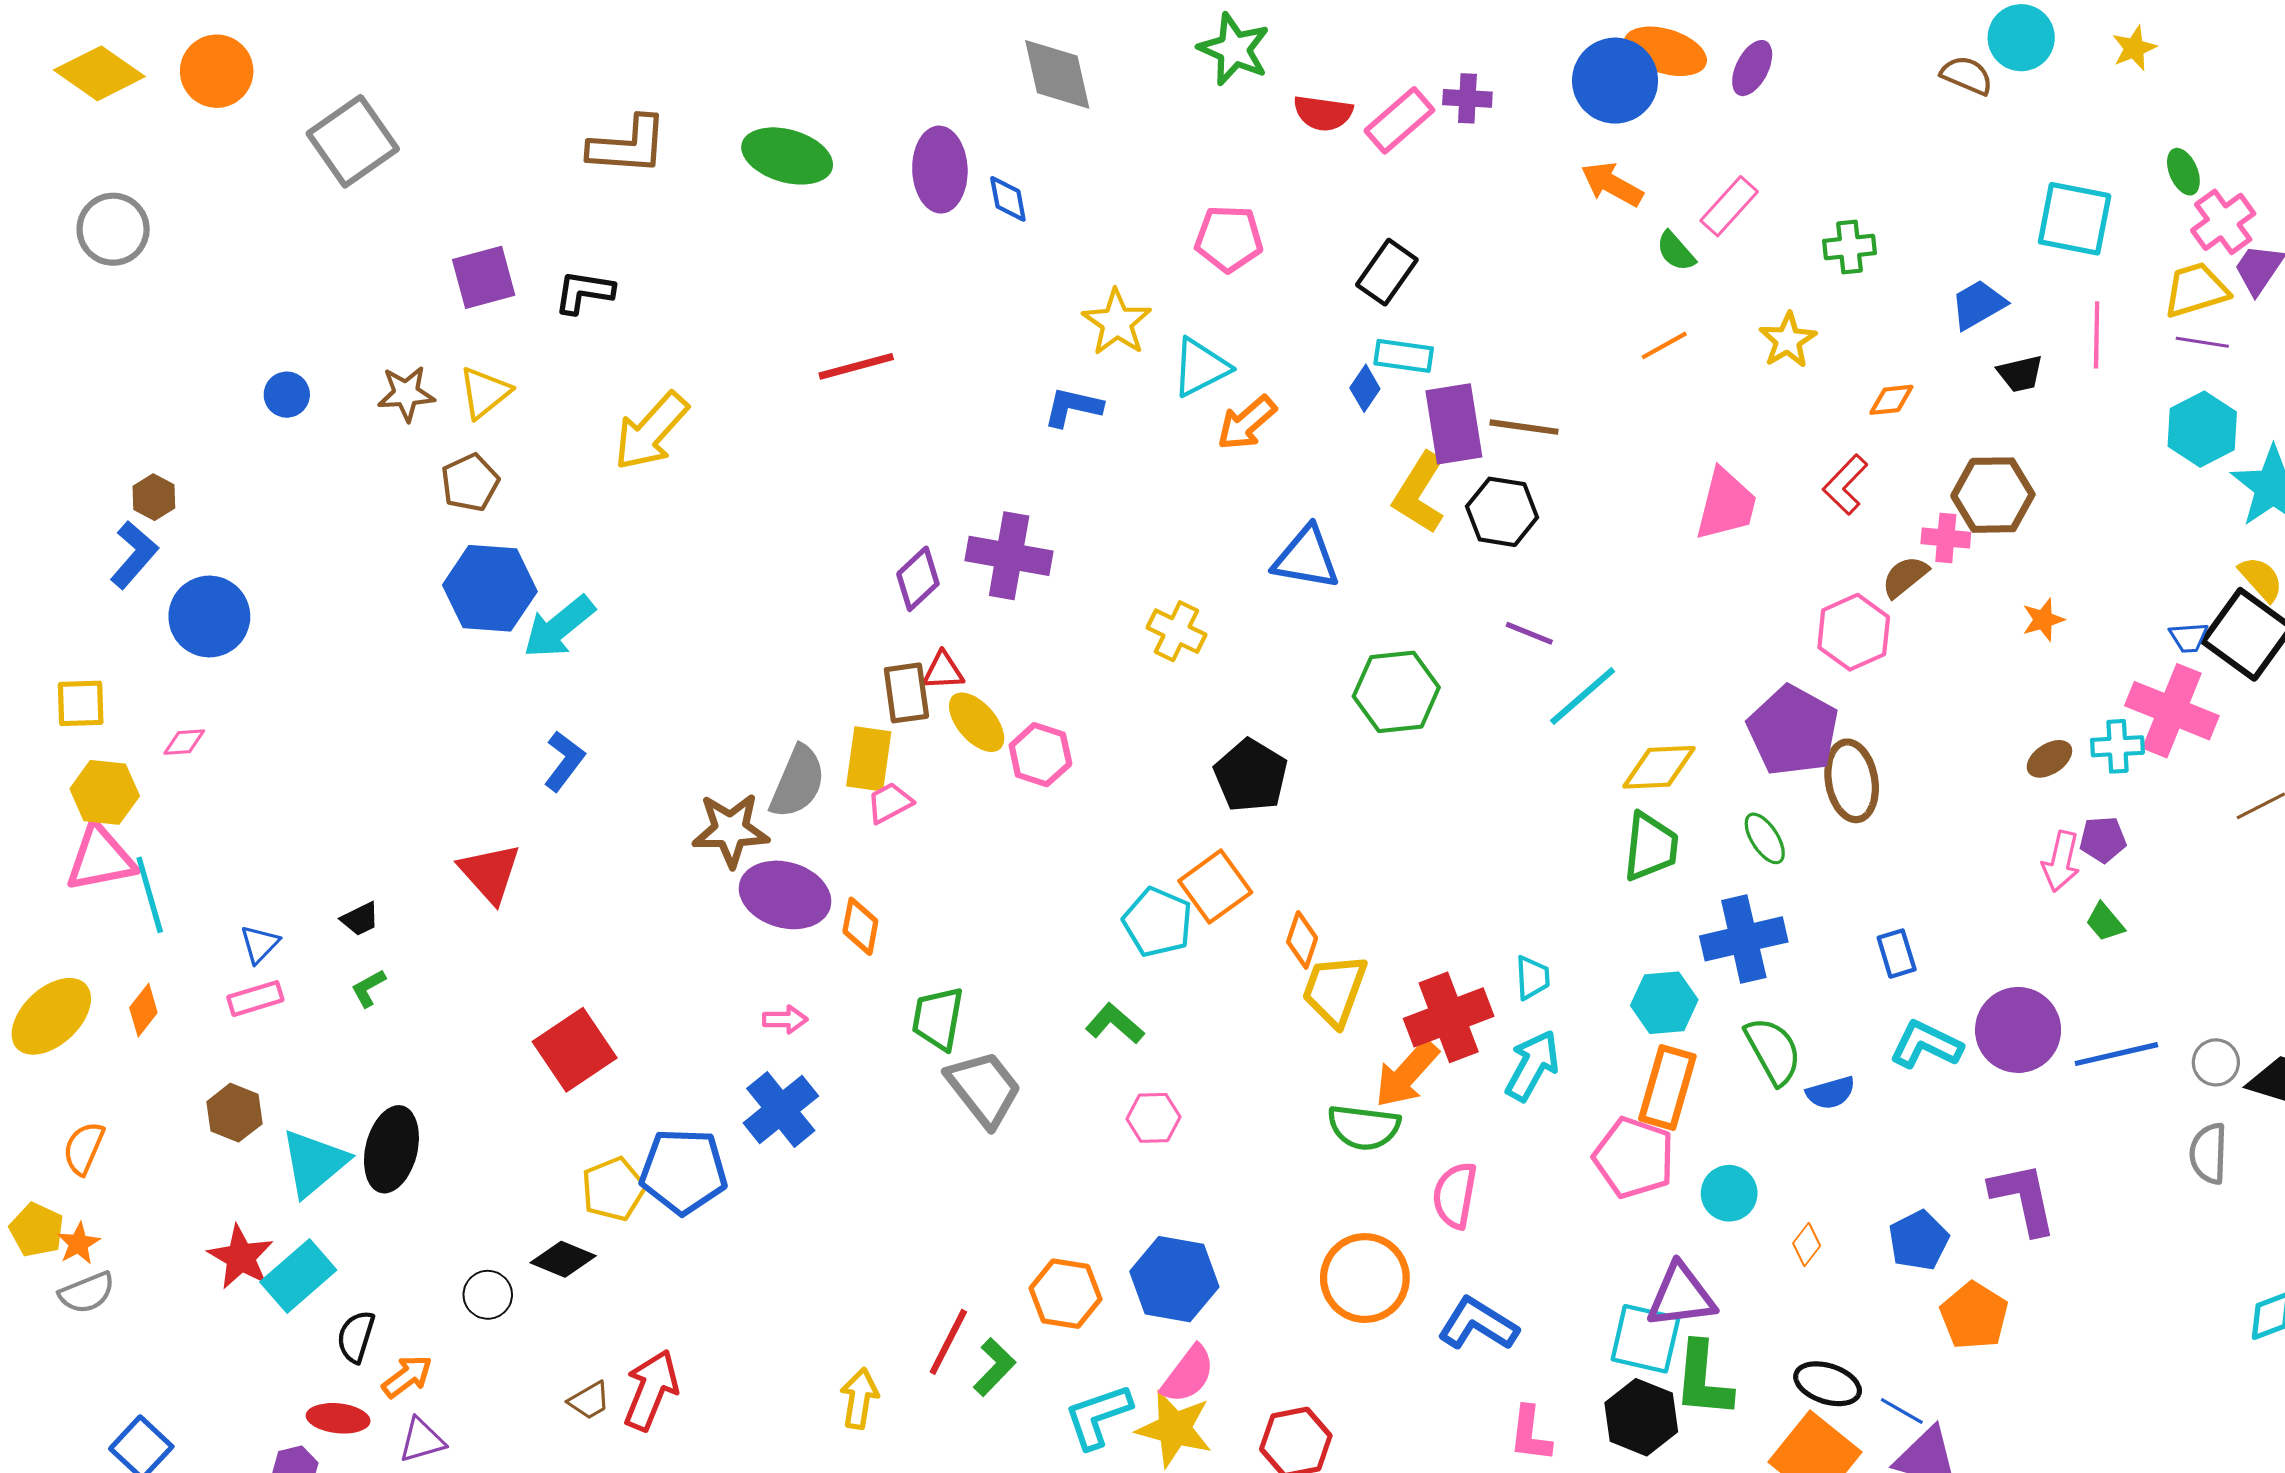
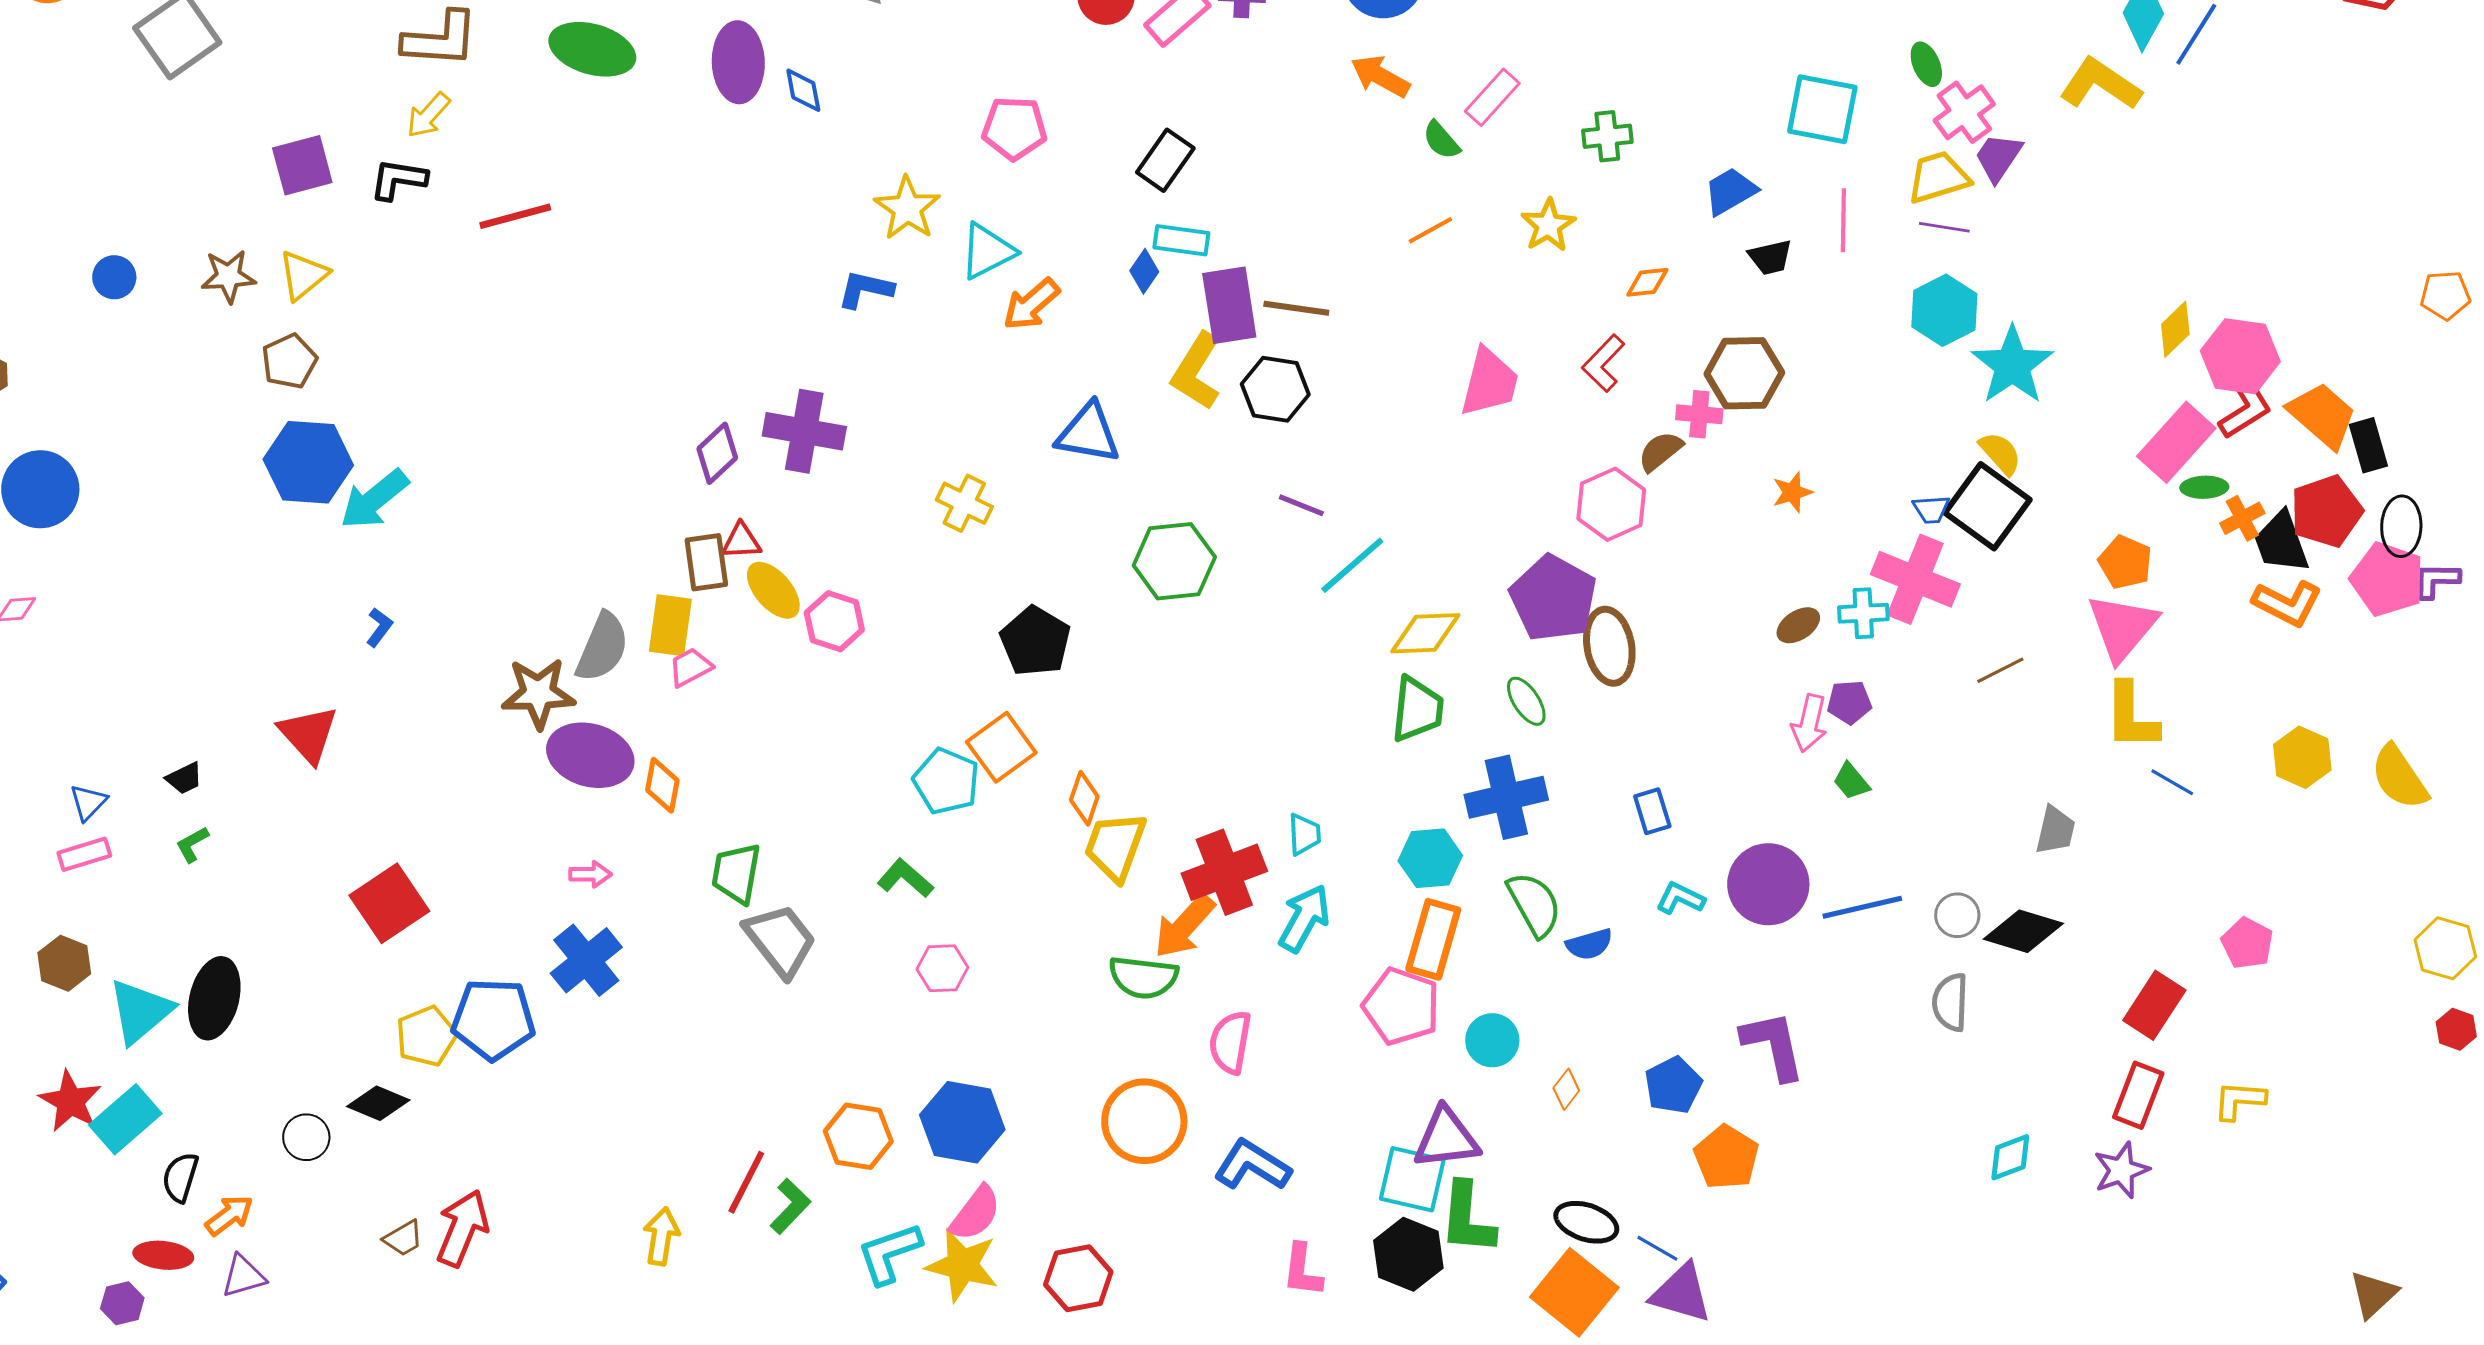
red line: (856, 366) -> (515, 216), moved
yellow arrow: (651, 431) -> (428, 115), moved, size x0.6
blue L-shape: (564, 761) -> (379, 627), size x0.7
cyan L-shape: (1926, 1045) -> (1680, 898), size x0.7

